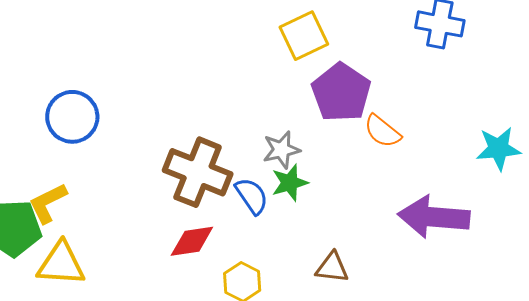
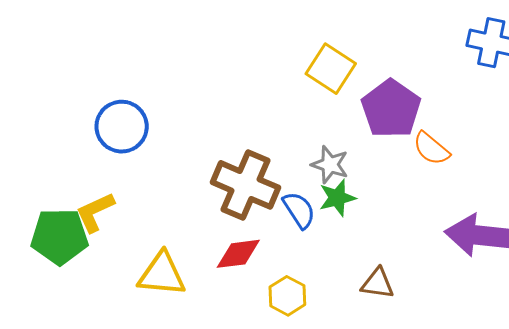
yellow square: (304, 36) -> (331, 69), moved, turned -33
gray star: (281, 150) -> (330, 165), turned 30
yellow triangle: (61, 264) -> (162, 274), moved

